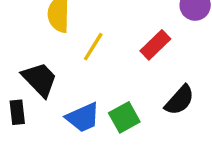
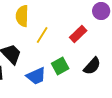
green square: (124, 117) -> (60, 66), moved

